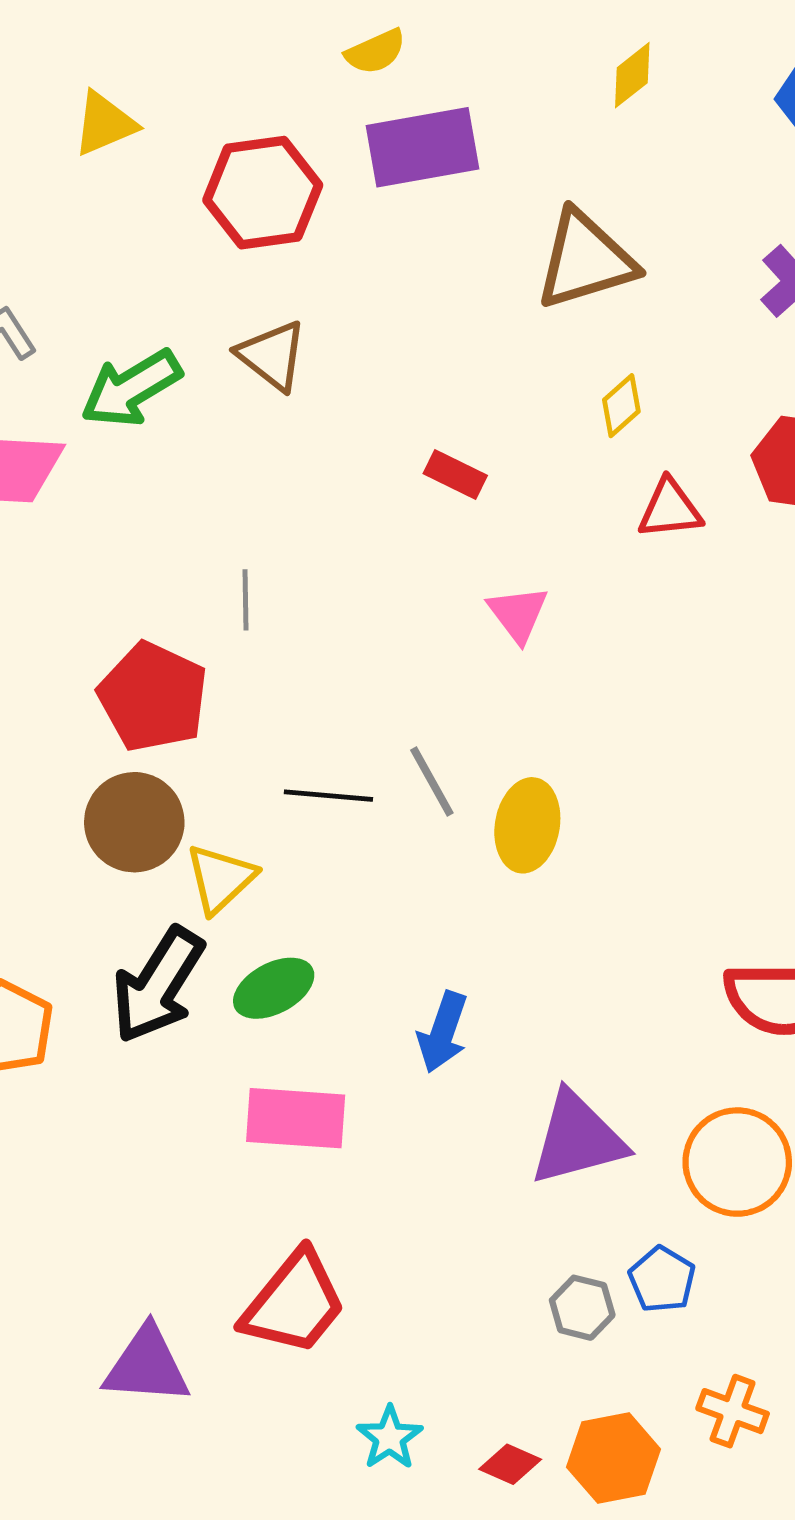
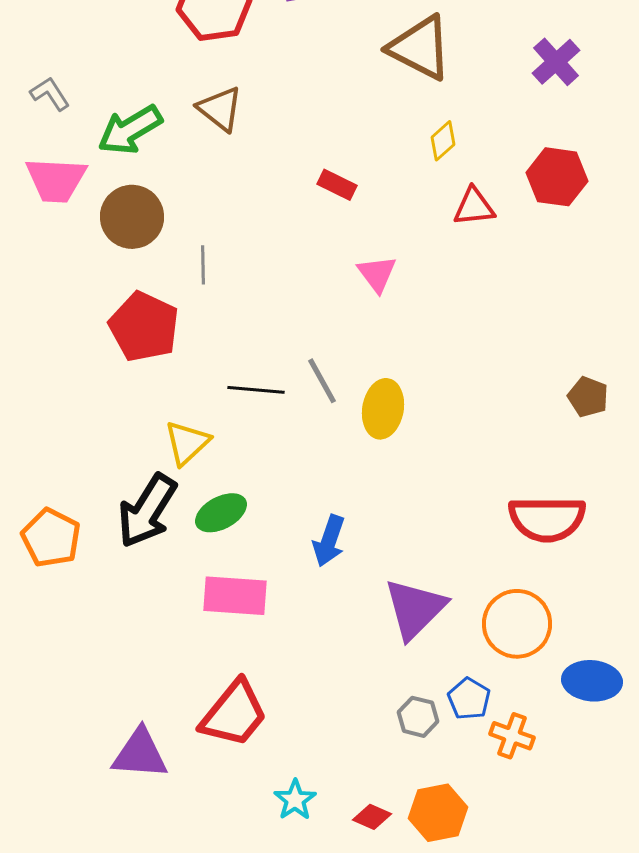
brown triangle: (585, 260) -> (420, 48), turned 44
brown circle: (134, 822) -> (132, 217), moved
purple triangle: (577, 1139) -> (415, 609), turned -30
orange cross: (733, 1411) -> (512, 736), moved

